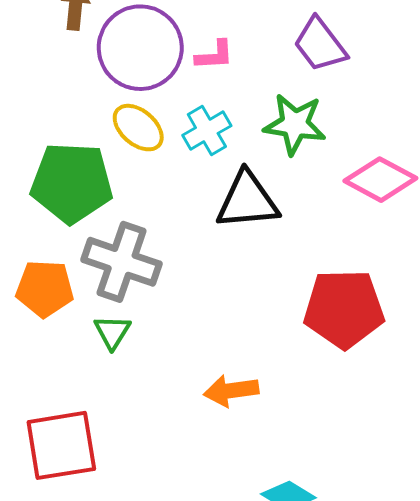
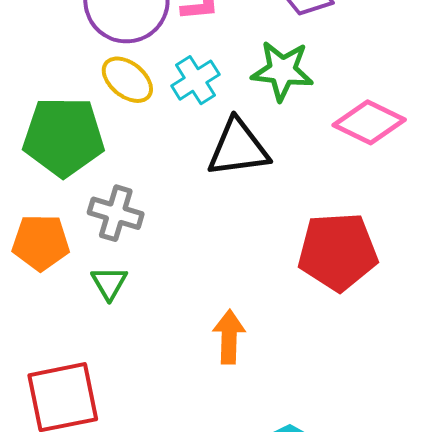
gray cross: (122, 262) -> (116, 213), size x0.7
orange arrow: (231, 391) -> (229, 337), turned 102

